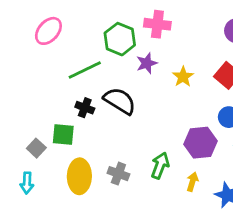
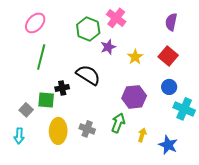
pink cross: (157, 24) -> (116, 18), turned 30
green line: (85, 70) -> (41, 57), moved, turned -50
black cross: (85, 108) -> (62, 88), moved, turned -32
purple hexagon: (200, 143) -> (134, 97), moved

